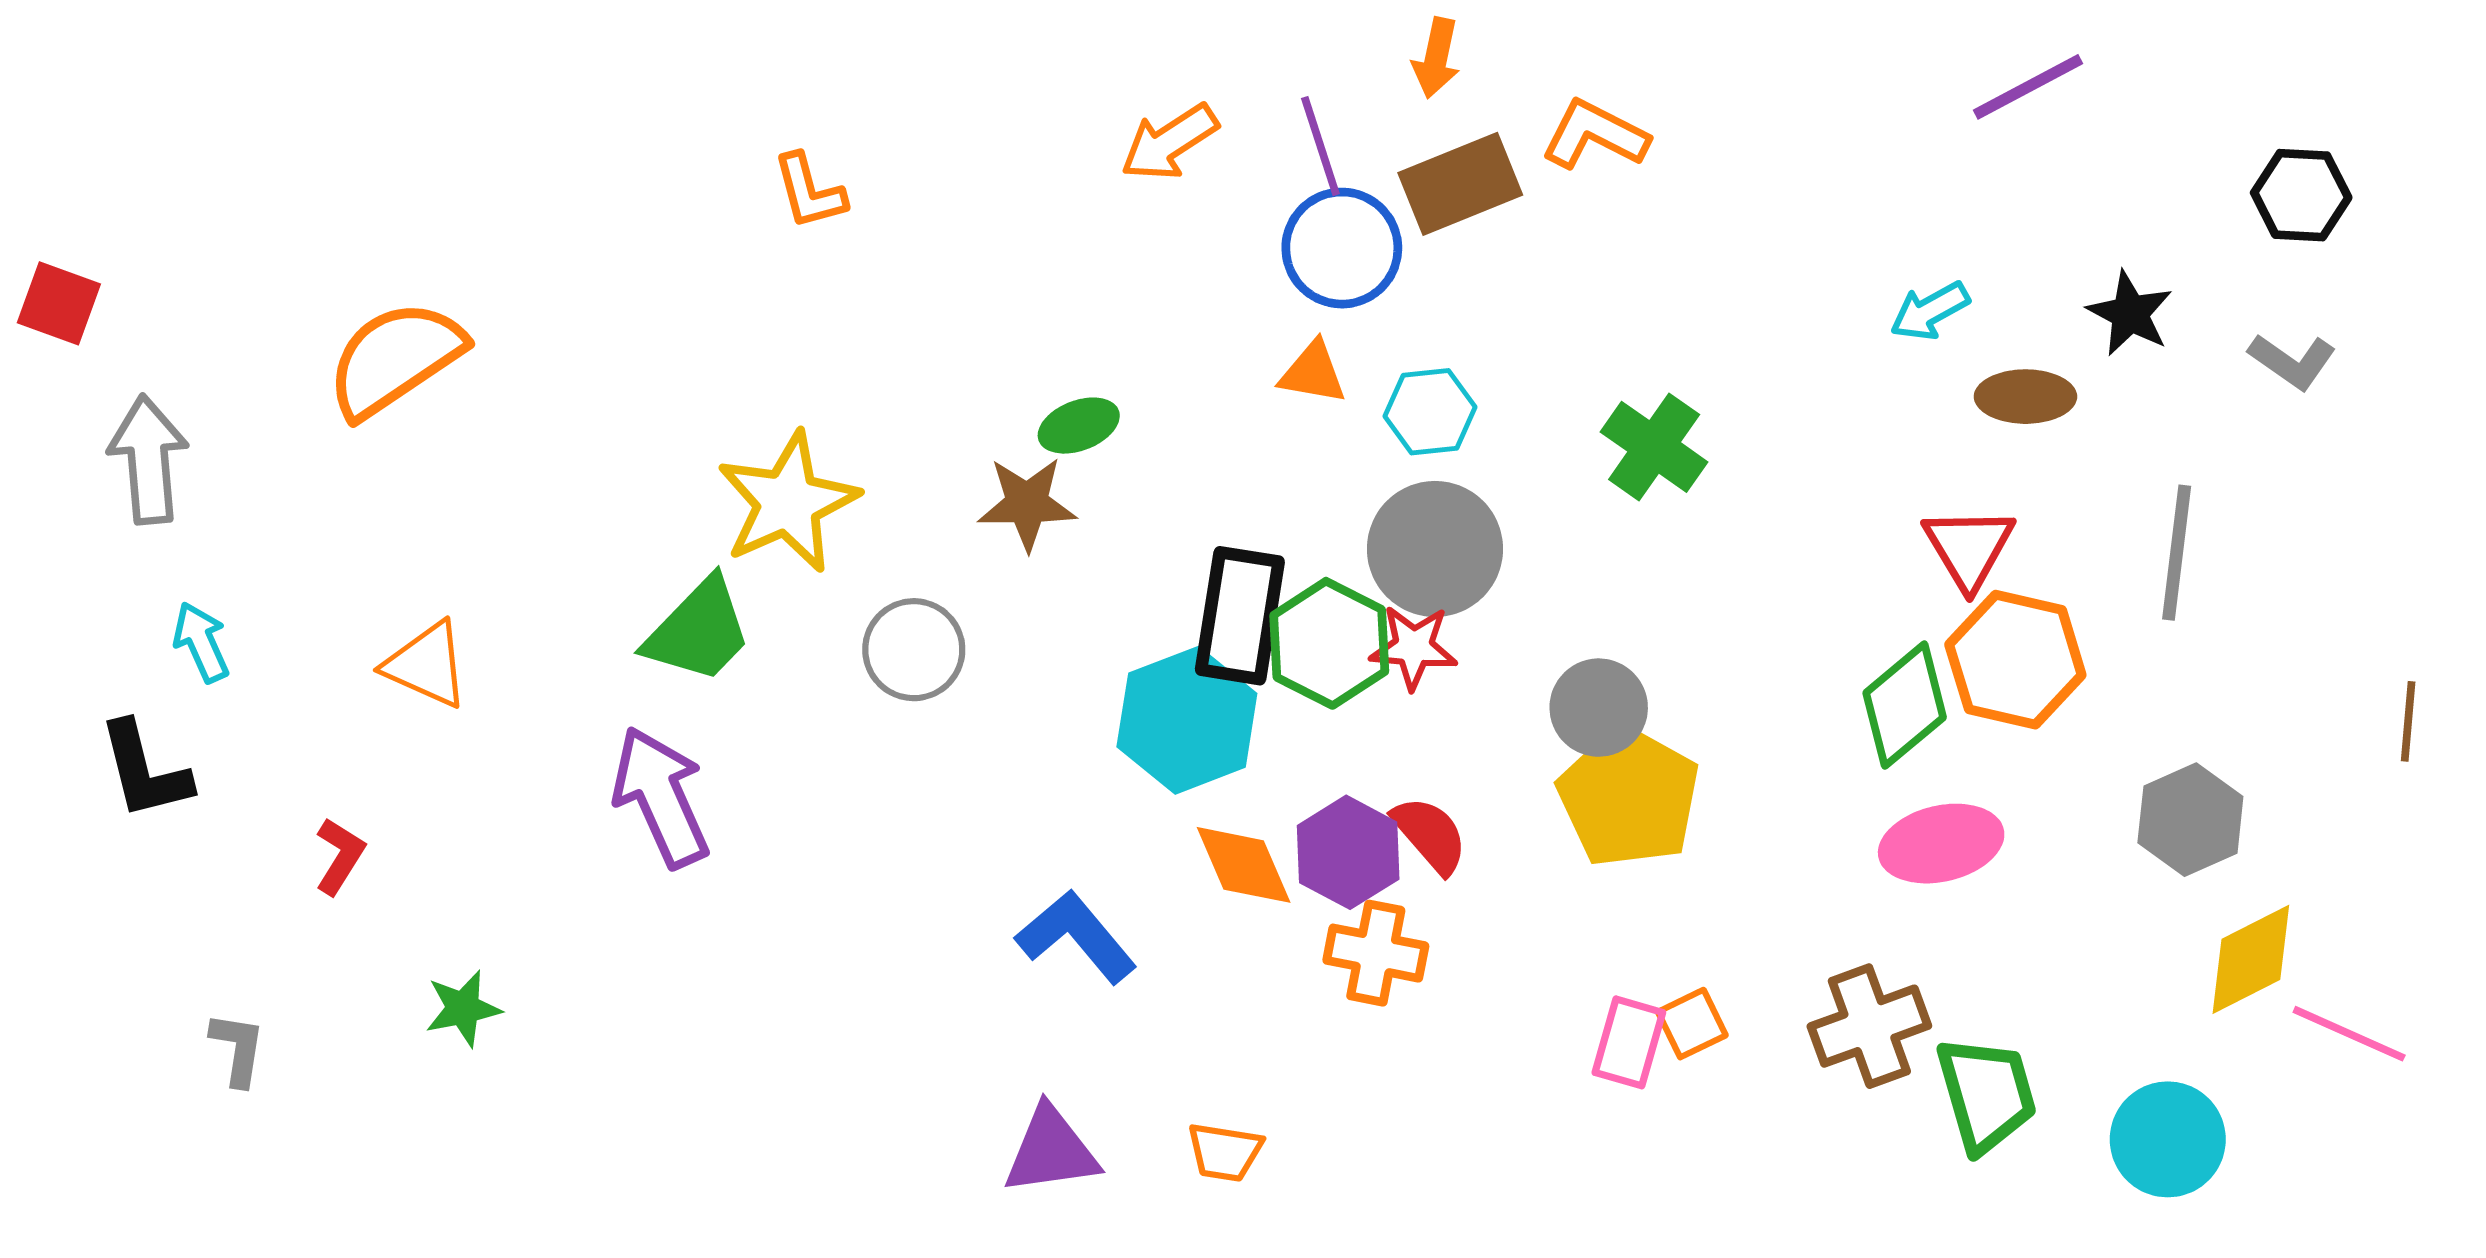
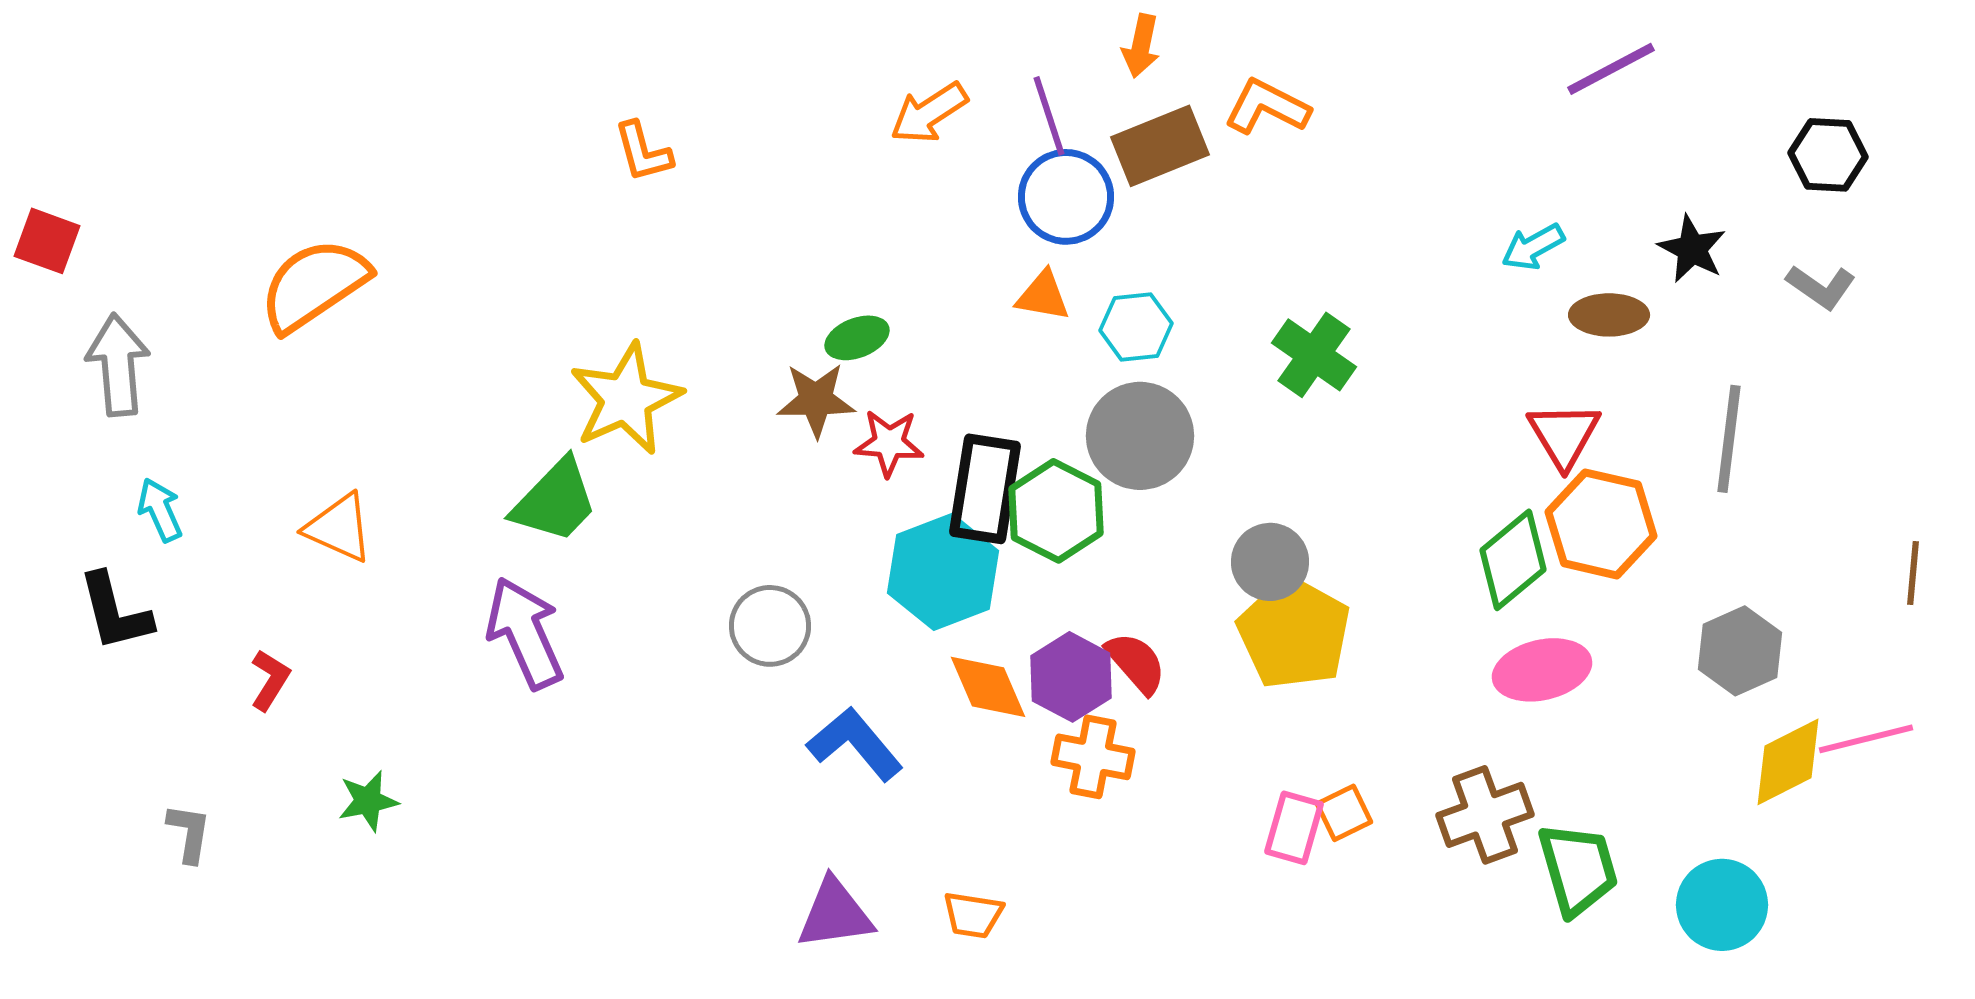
red star: (1414, 647) -> (889, 443), moved
gray circle: (914, 650) -> (770, 626), moved
pink line: (2349, 1034) -> (1866, 739), moved, turned -38

